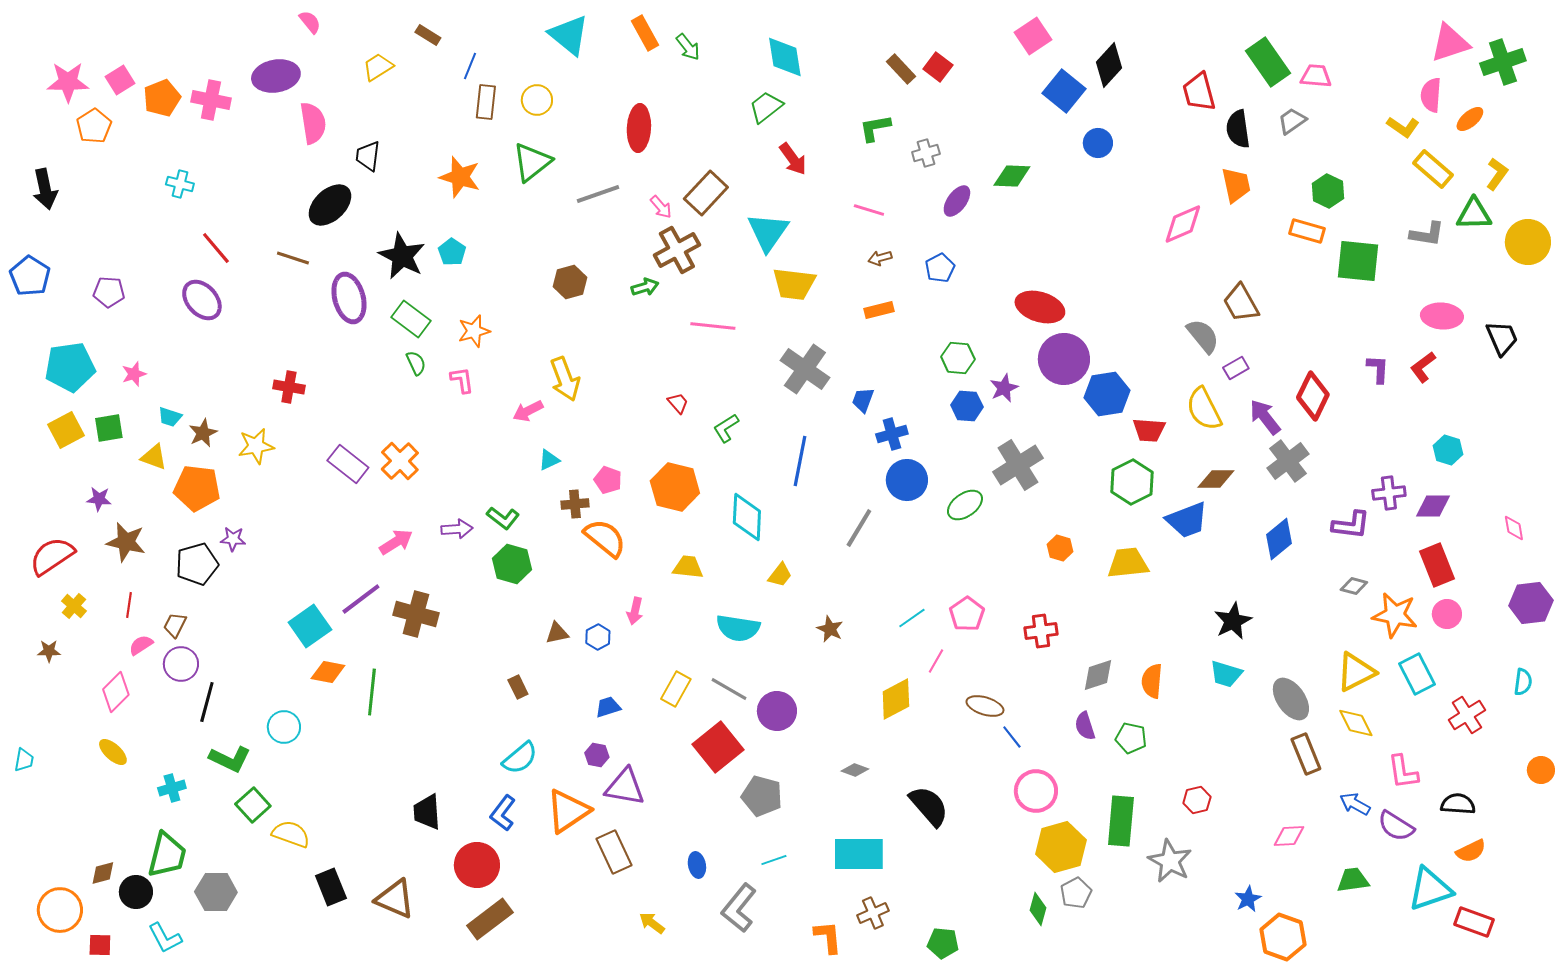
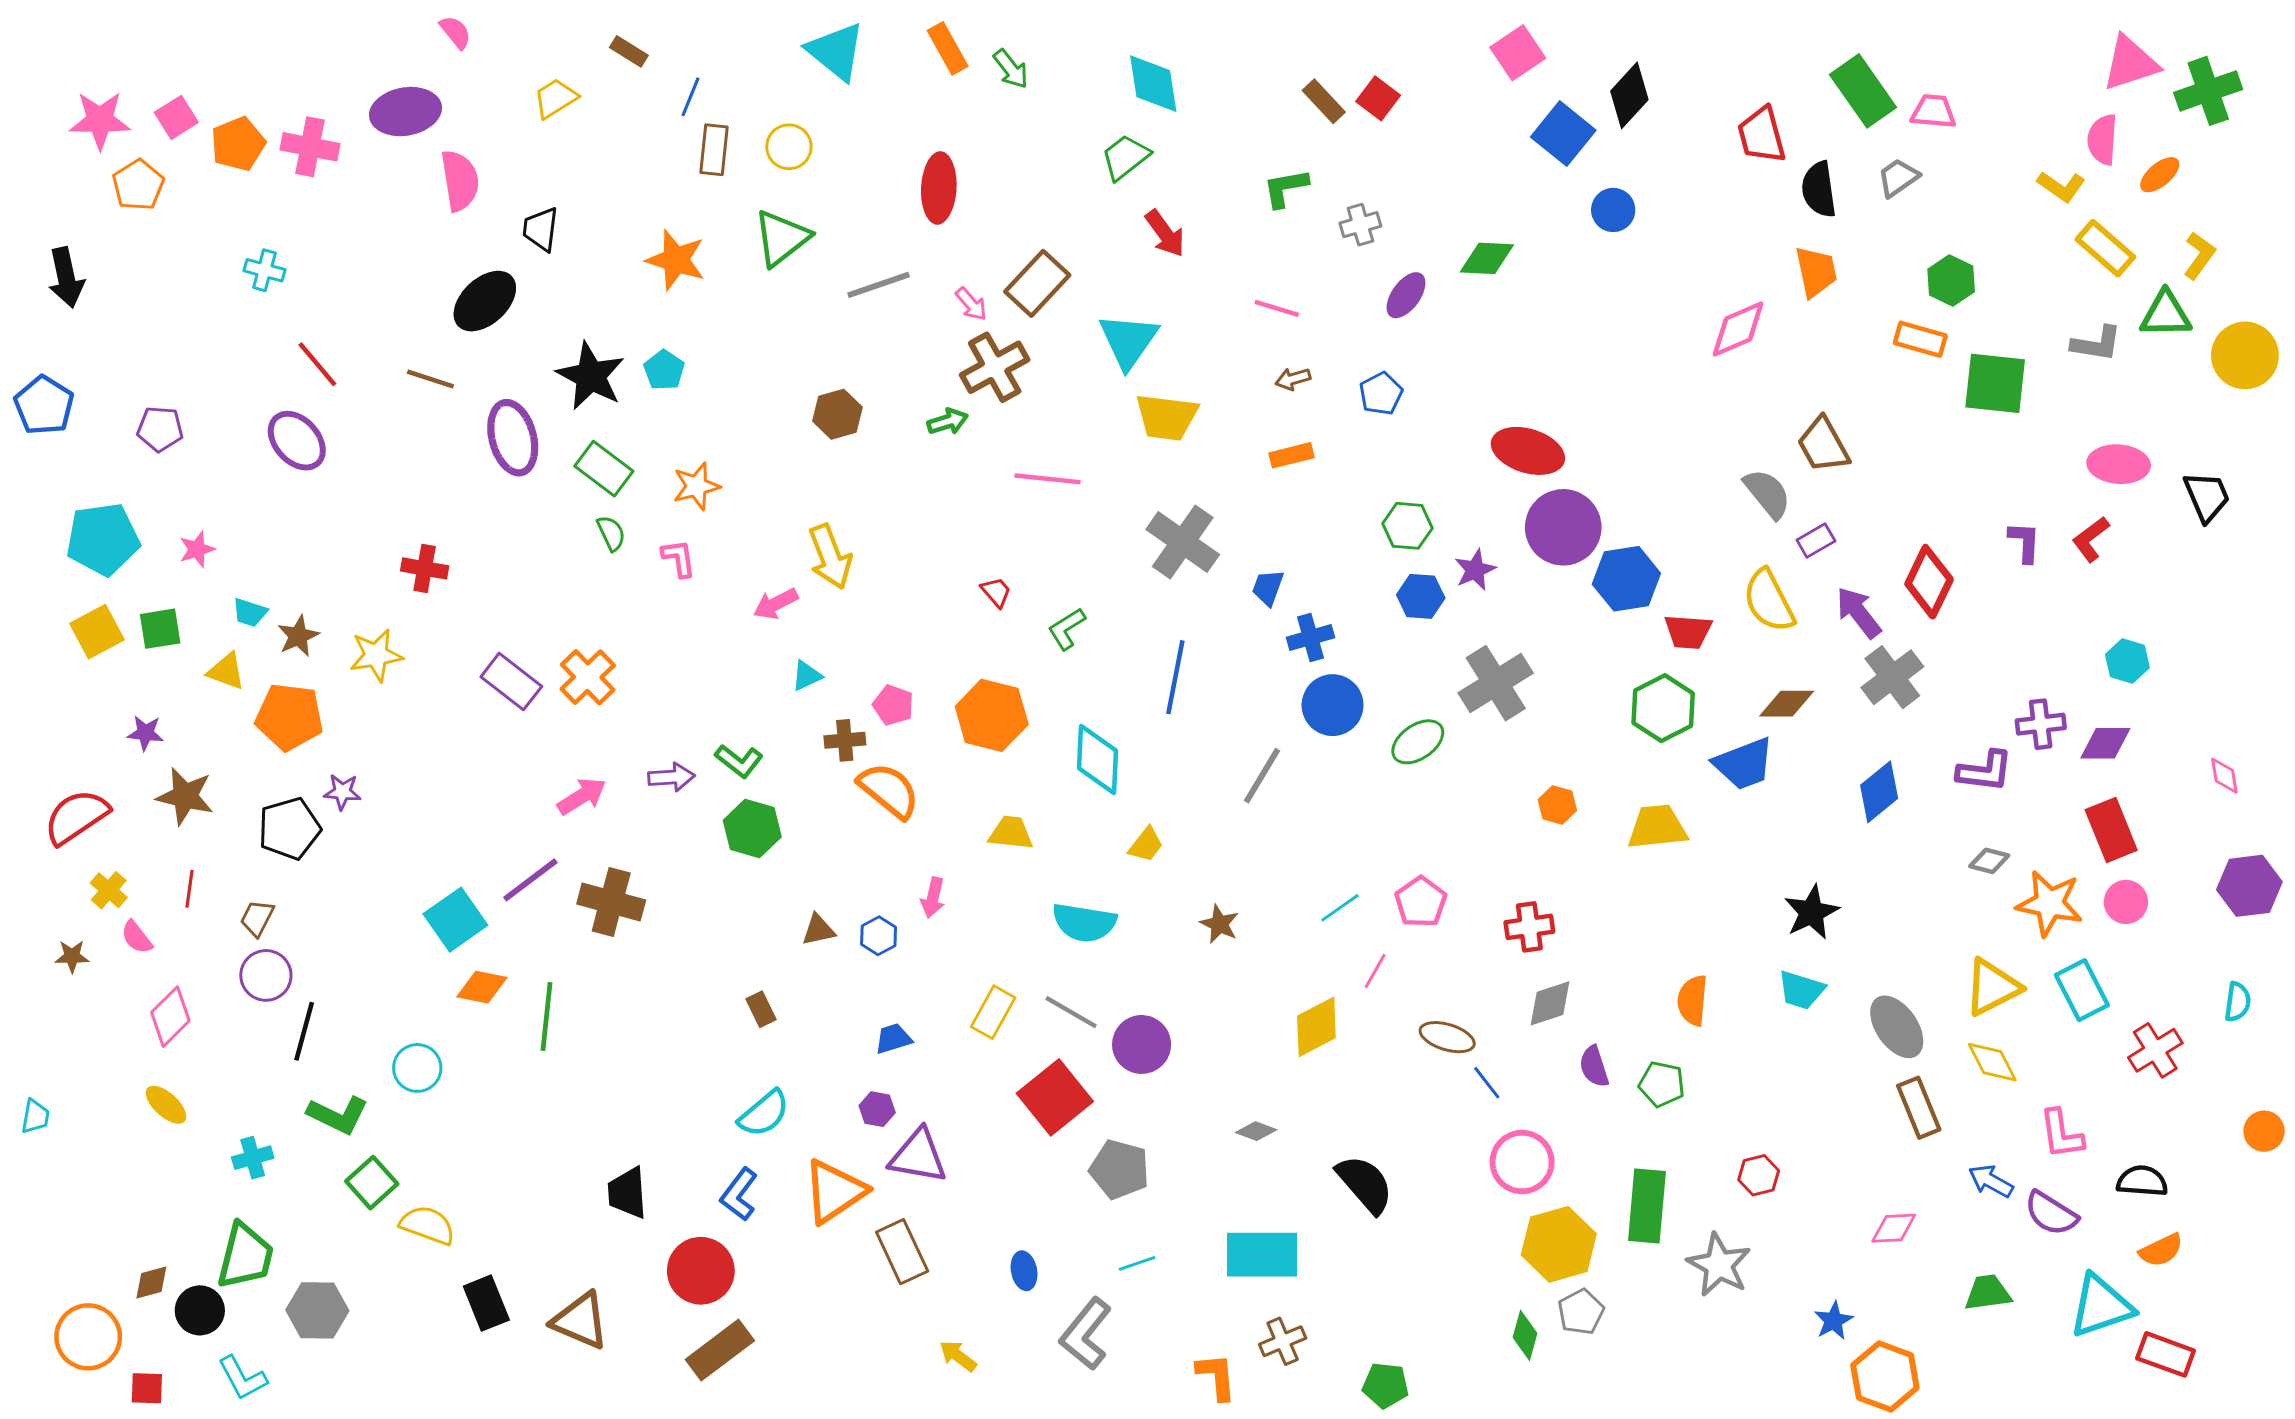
pink semicircle: (141, 645) -> (137, 937), moved, turned -95
gray diamond: (1098, 675) -> (1550, 1003), moved

